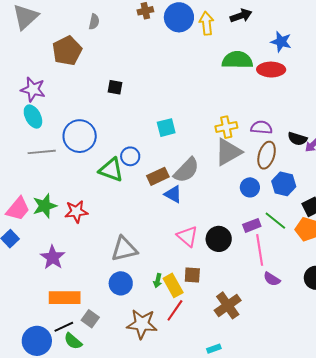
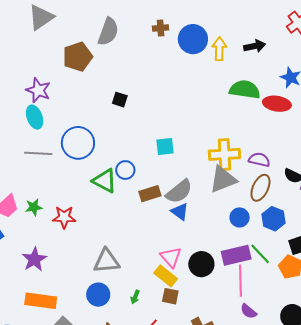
gray semicircle: (94, 22) -> (108, 32), size x1.8
yellow cross: (226, 127) -> (225, 154), size x1.4
blue triangle: (173, 194) -> (180, 212), moved
green star: (45, 206) -> (34, 207), size x0.7
purple rectangle: (252, 225) -> (236, 255), size x1.6
yellow rectangle: (173, 285) -> (166, 276), moved, turned -30

